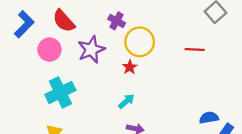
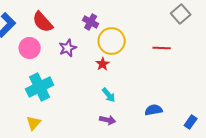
purple star: (91, 50) -> (68, 48), size x0.7
cyan arrow: (126, 101) -> (109, 95), moved, turned 91
blue semicircle: (209, 118) -> (154, 110), moved

